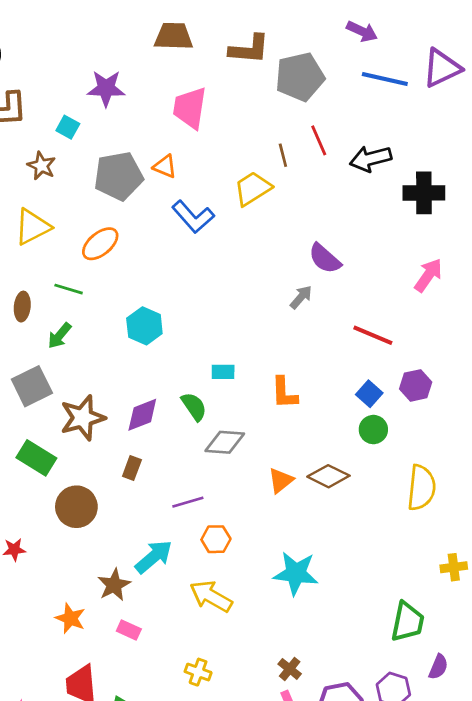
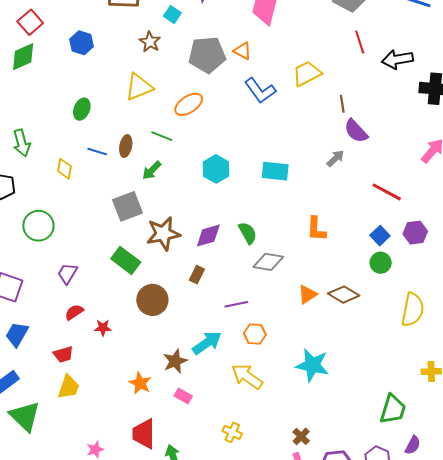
brown line: (283, 155) -> (342, 104), moved
cyan rectangle: (223, 372) -> (275, 171), moved, size x1.5

